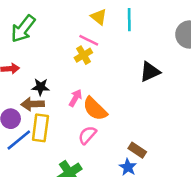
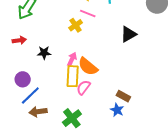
pink line: (89, 40) -> (88, 13), moved
brown arrow: (33, 104) -> (38, 112), moved
yellow rectangle: (40, 128) -> (73, 76), moved

